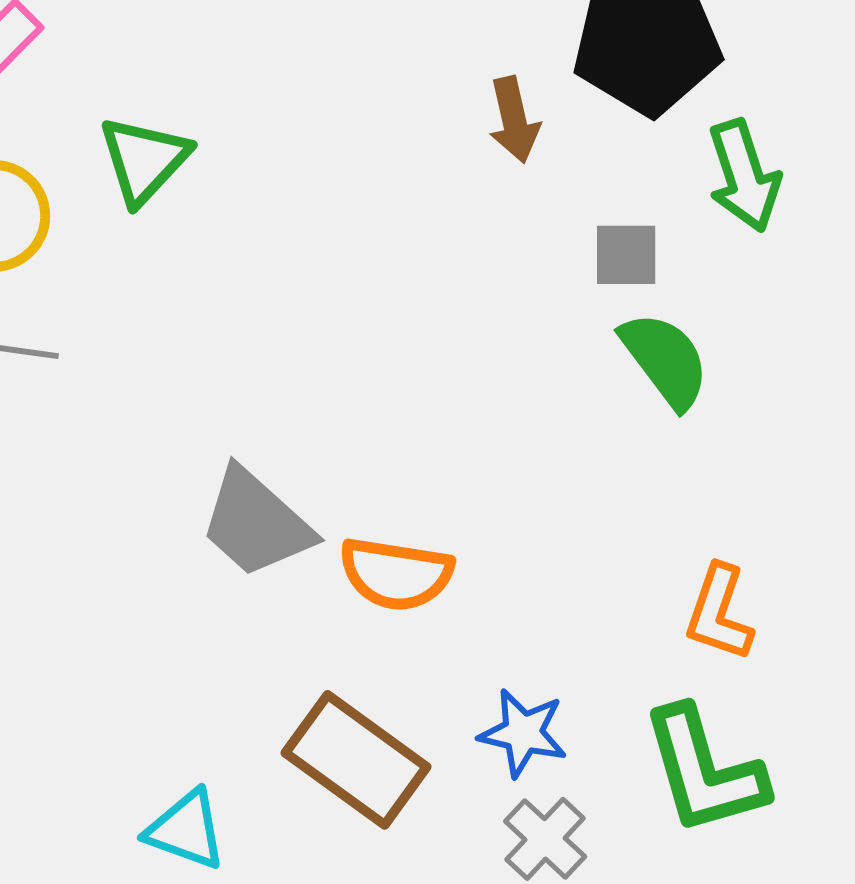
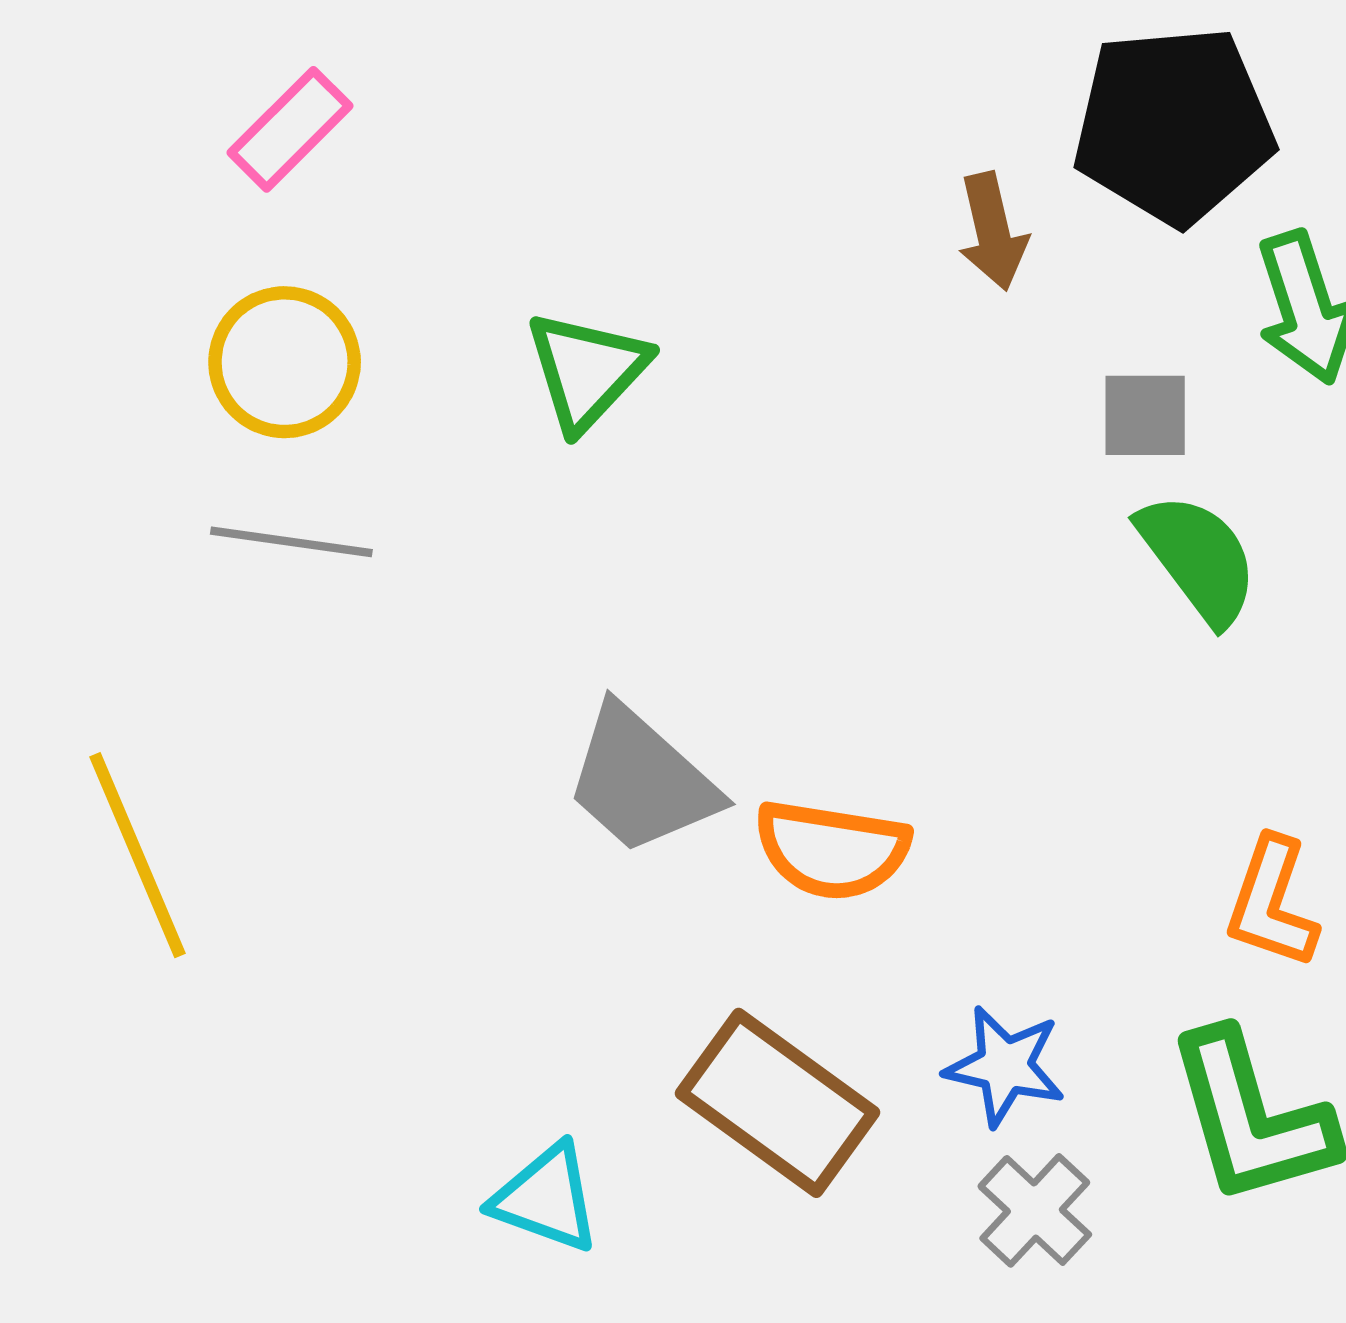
green triangle: (144, 160) -> (587, 370), moved

